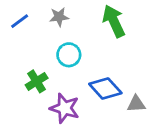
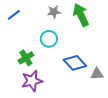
gray star: (59, 17) -> (54, 12), moved
purple star: (65, 108) -> (32, 81), moved, turned -30

